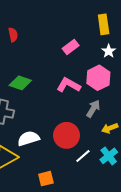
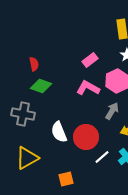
red semicircle: (13, 35) -> (34, 64), moved
pink rectangle: (71, 47) -> (90, 60), moved
white semicircle: (28, 138) -> (59, 132), moved, turned -95

